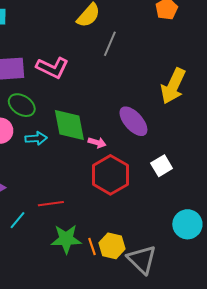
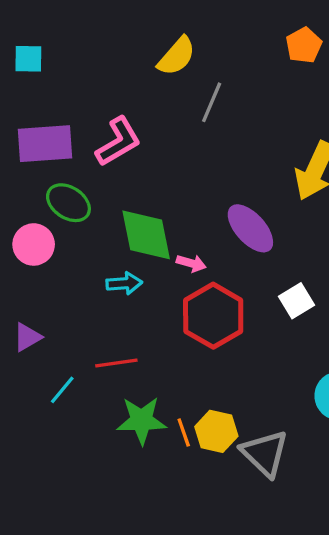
pink L-shape: (52, 68) -> (118, 142), turned -56
cyan arrow: (36, 138) -> (124, 283), moved

